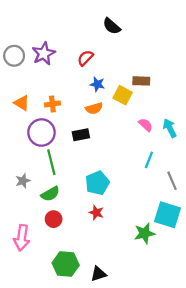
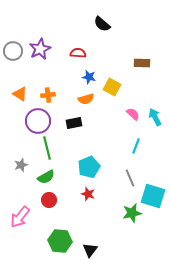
red semicircle: (85, 58) -> (78, 53), turned 49
brown rectangle: (141, 81) -> (142, 63), moved
gray line: (172, 181) -> (130, 178), moved
pink arrow: (22, 238) -> (20, 217), turned 30
black triangle: (98, 274) -> (90, 250), turned -35

